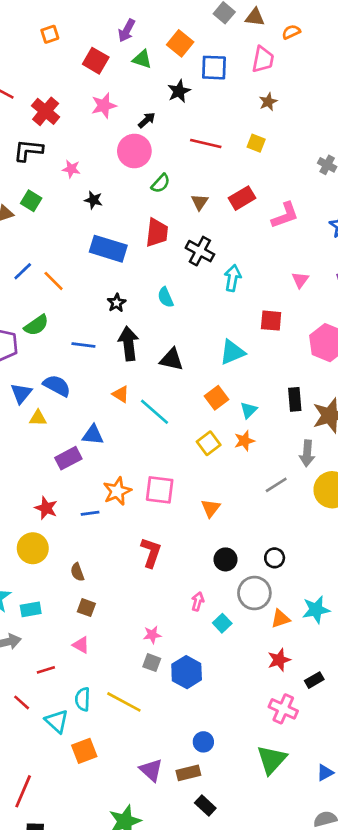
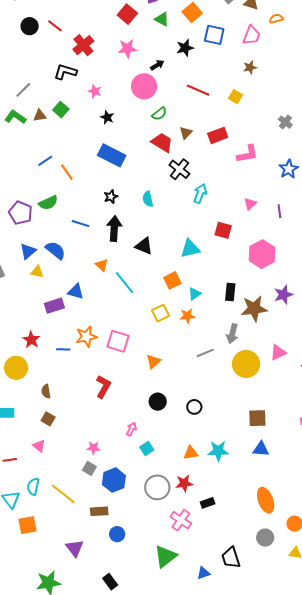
red trapezoid: (157, 233) -> (162, 143), moved, turned -75
gray circle: (254, 593) -> (157, 487), moved
brown rectangle: (188, 773) -> (99, 511), moved

